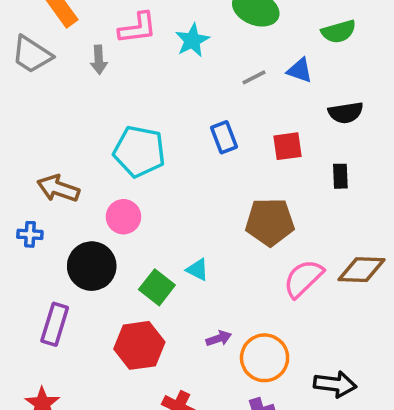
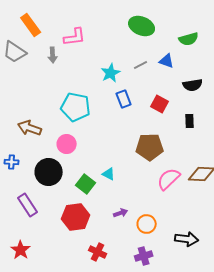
cyan star: (192, 40) -> (111, 73), moved
red square: (287, 146) -> (160, 104), turned 36
blue cross: (30, 234) -> (12, 162), moved
purple rectangle: (55, 324) -> (28, 205), turned -50
orange circle: (265, 358) -> (147, 224), size x0.7

